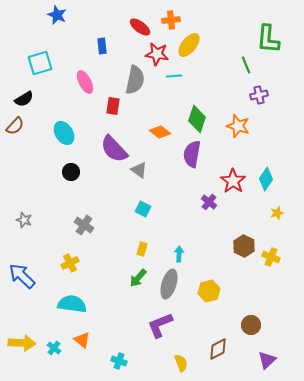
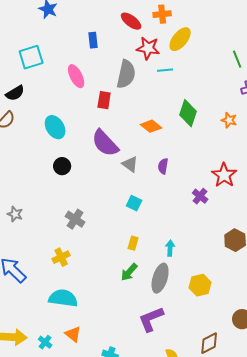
orange star: (238, 126) -> (229, 120), size x0.7
purple semicircle: (192, 154) -> (163, 166), moved, size x0.6

